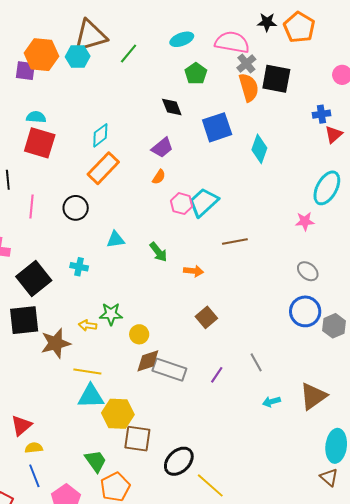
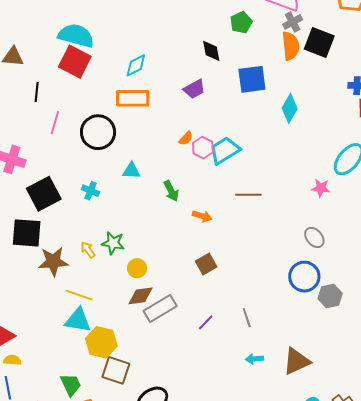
cyan semicircle: (36, 117) -> (76, 36), size x1.8
orange rectangle: (103, 168) -> (133, 98), turned 36
orange semicircle: (159, 177) -> (186, 138), moved
black circle: (76, 208) -> (98, 132), size x1.4
yellow arrow: (88, 325) -> (88, 250), turned 36
gray rectangle: (169, 370) -> (160, 308), turned -60

